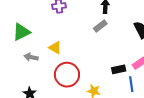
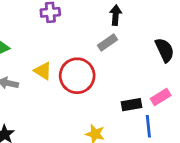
red circle: (67, 75) -> (77, 76), moved

